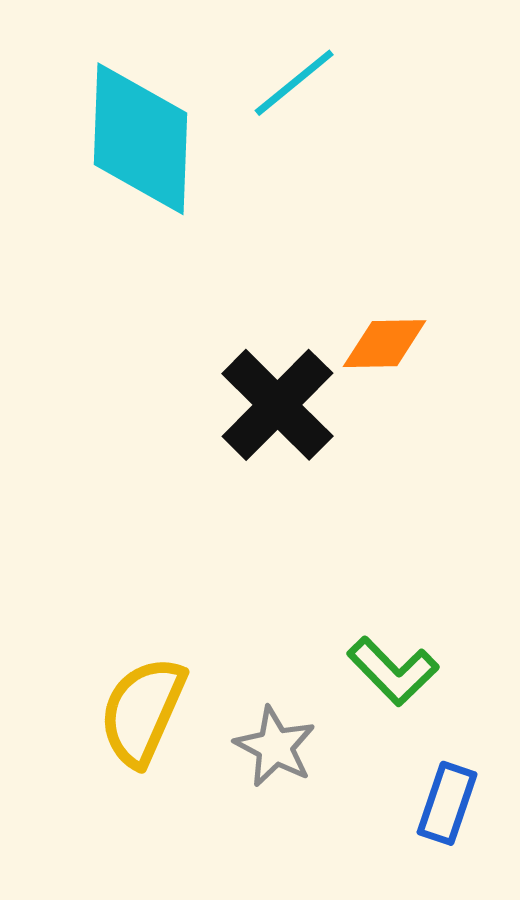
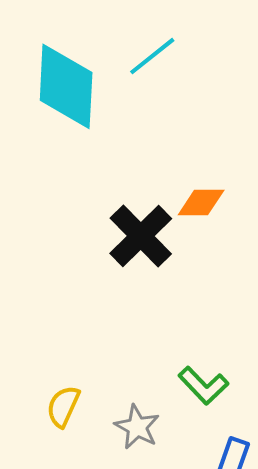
yellow semicircle: (142, 711) -> (63, 406), size x0.7

